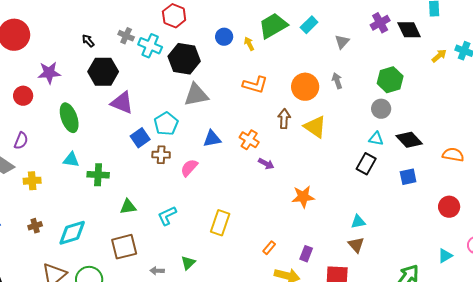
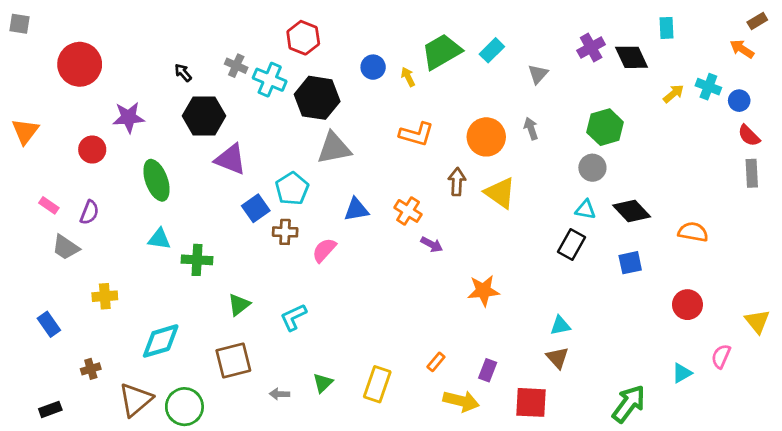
yellow cross: (32, 181) -> (105, 296), moved
green triangle: (128, 207) -> (239, 305), turned -30
yellow rectangle: (220, 223) -> (377, 384), moved
brown cross: (35, 226) -> (91, 369), moved

